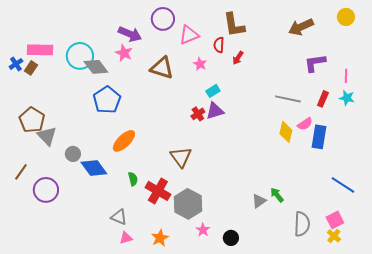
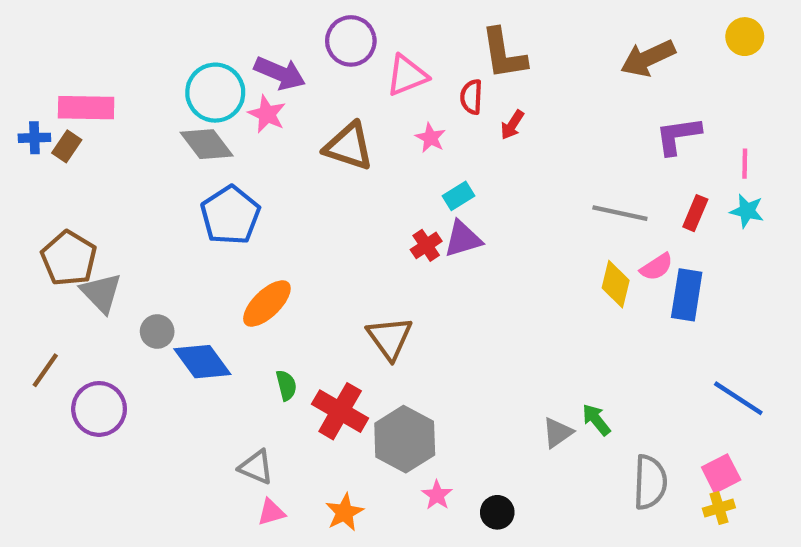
cyan circle: (80, 56) -> (215, 93), moved
blue cross: (16, 64) -> (34, 138), turned 32
yellow cross: (334, 236) -> (719, 508), turned 32

